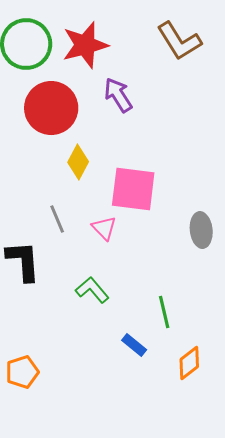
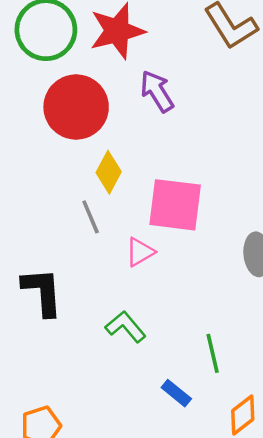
gray line: (57, 219) -> (91, 217), moved
pink triangle: (104, 228) -> (140, 252), turned 44

